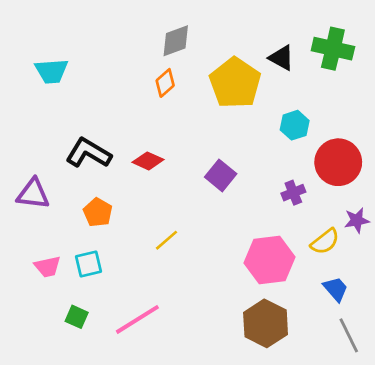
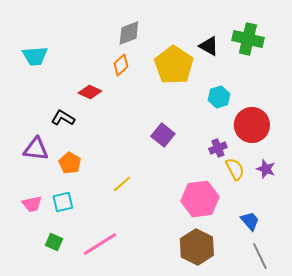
black L-shape: (89, 153) -> (63, 118), size x0.7
red diamond: (148, 161) -> (90, 92), moved
purple triangle: (33, 194) -> (36, 149), moved
purple star: (357, 220) -> (266, 169), turned 30
yellow semicircle: (325, 241) -> (235, 169), moved, turned -80

